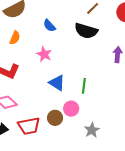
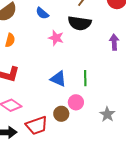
blue semicircle: (49, 26) -> (42, 13), moved
pink star: (44, 54) -> (56, 38), moved
gray star: (92, 130) -> (107, 114), moved

